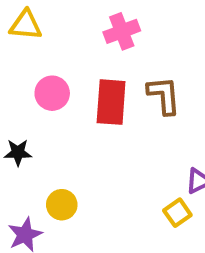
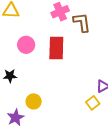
brown L-shape: (164, 95) -> (82, 22), moved

